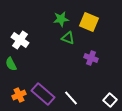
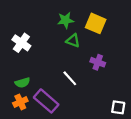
green semicircle: (11, 64) -> (22, 83), moved, turned -80
white line: (71, 98) -> (70, 78), moved
white square: (110, 100) -> (118, 107), turned -32

